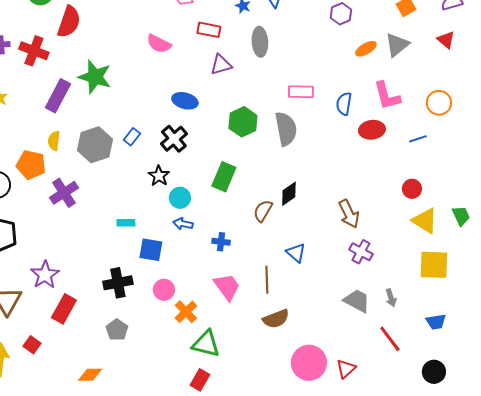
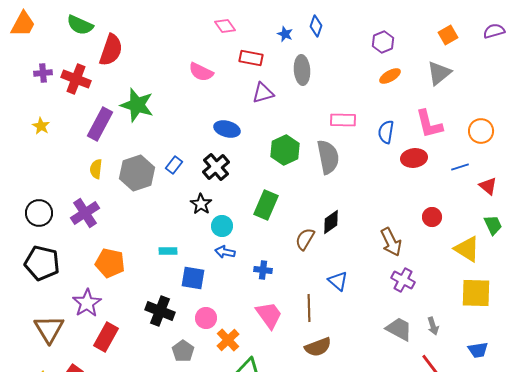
red triangle: (446, 40) -> (488, 186), moved
orange ellipse: (366, 49) -> (390, 76), moved
orange pentagon: (31, 165) -> (110, 263), moved
red circle: (412, 189) -> (432, 217), moved
purple cross: (64, 193) -> (85, 213), moved
green trapezoid: (461, 216) -> (493, 225), moved
black cross: (118, 283) -> (160, 311), turned 32
gray pentagon: (117, 330) -> (183, 351), moved

